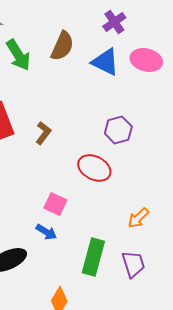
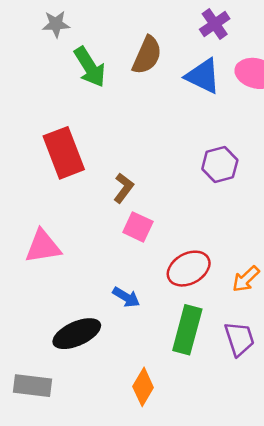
brown L-shape: (43, 133) -> (124, 188), moved
red ellipse: (94, 168) -> (189, 269), moved, turned -56
pink square: (55, 204) -> (138, 227), moved

